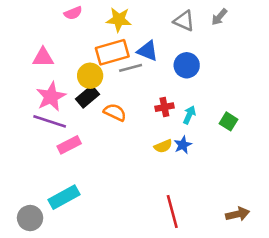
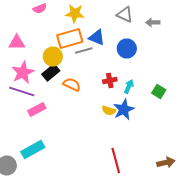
gray arrow: (219, 17) -> (153, 22), moved, turned 48
blue star: (183, 145) -> (124, 110), size x1.5
yellow semicircle: (163, 146) -> (109, 110), turned 40

